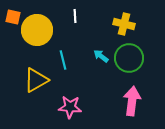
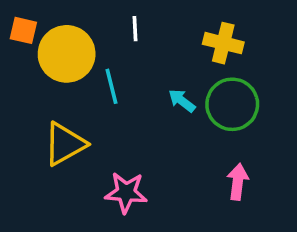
cyan line: (63, 60) -> (112, 86), moved
pink arrow: (132, 101) -> (238, 182), size x0.7

